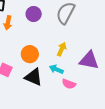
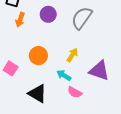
black triangle: (34, 77) -> (37, 94), moved

